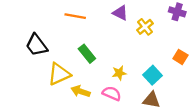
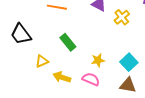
yellow triangle: (59, 74) -> (42, 61), size x0.6

